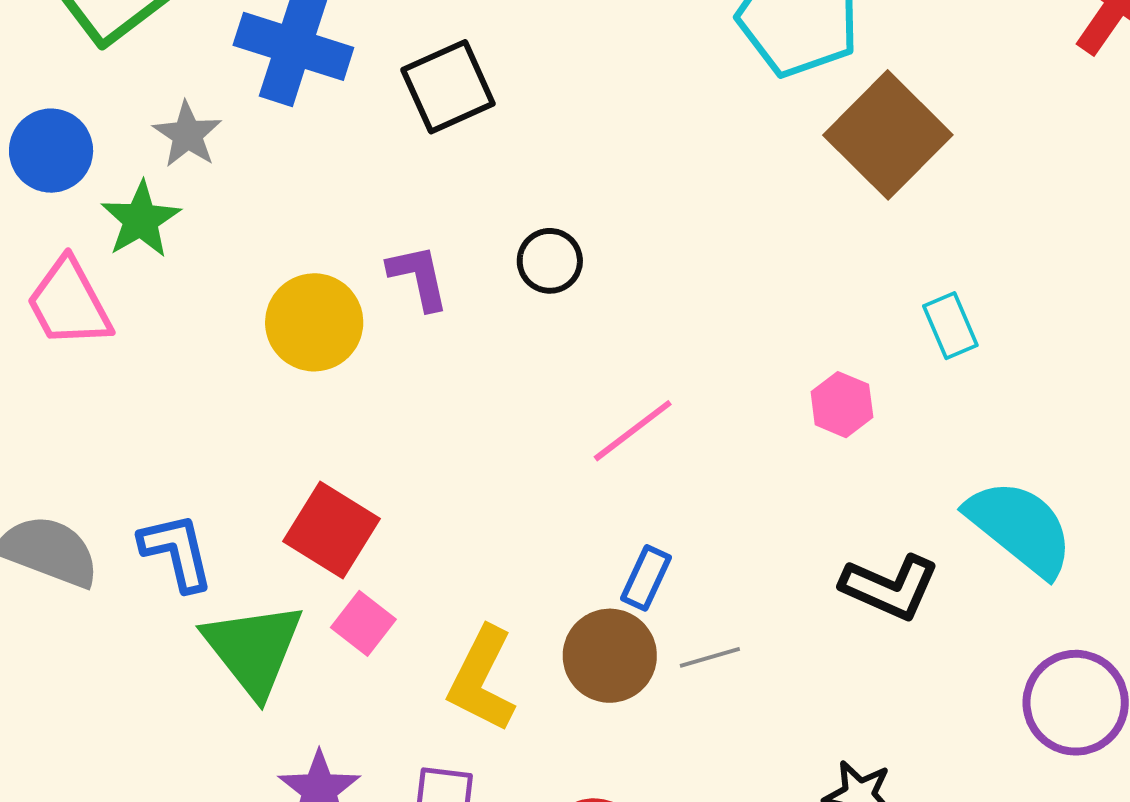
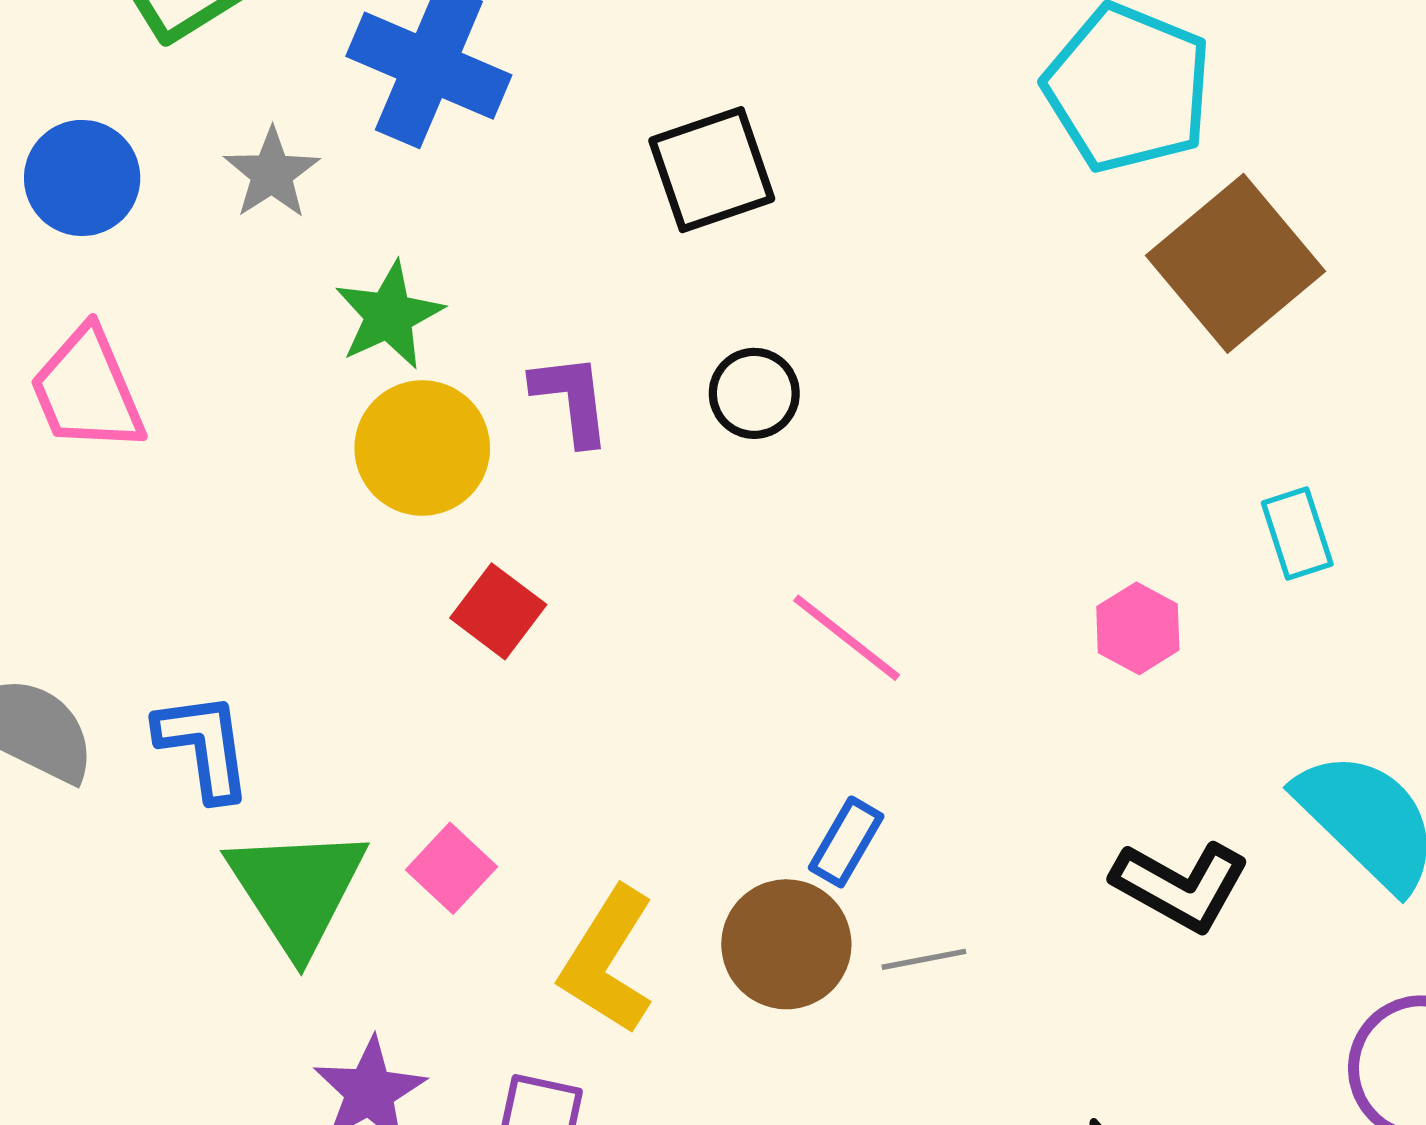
black square: (448, 87) -> (712, 170), moved
green star: (141, 220) -> (389, 315), moved
pink line: (633, 431) -> (847, 638), turned 70
red square: (331, 530) -> (498, 611), moved, size x0.7

